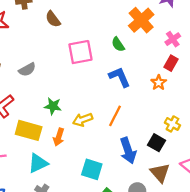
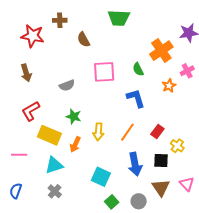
red rectangle: (171, 63) -> (157, 131), moved
gray semicircle: (27, 70) -> (67, 85), moved
orange star: (159, 83) -> (169, 86), moved
yellow arrow: (83, 120) -> (98, 132), turned -72
black square: (157, 143) -> (161, 161), turned -35

